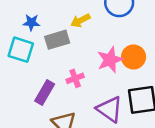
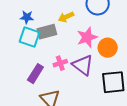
cyan square: (21, 50) -> (29, 37), moved
pink star: (110, 60) -> (87, 37), moved
purple triangle: (110, 109) -> (83, 65), moved

